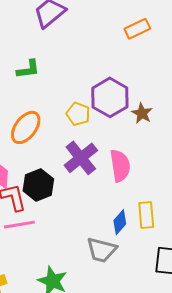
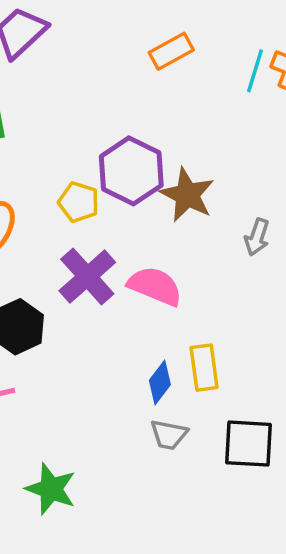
brown star: (142, 113) -> (187, 195), size x1.5
pink semicircle: (120, 166) -> (155, 286), turned -56
gray trapezoid: (102, 250) -> (169, 435), moved, size x0.7

